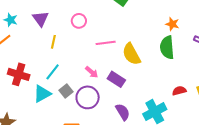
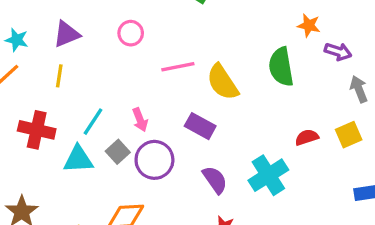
purple triangle: (41, 19) -> (67, 34), turned 48
orange star: (172, 24) -> (309, 25), moved
yellow line: (53, 42) -> (59, 76), moved
pink arrow: (92, 72) -> (140, 120), moved, turned 32
cyan triangle: (42, 94) -> (78, 159), turned 30

